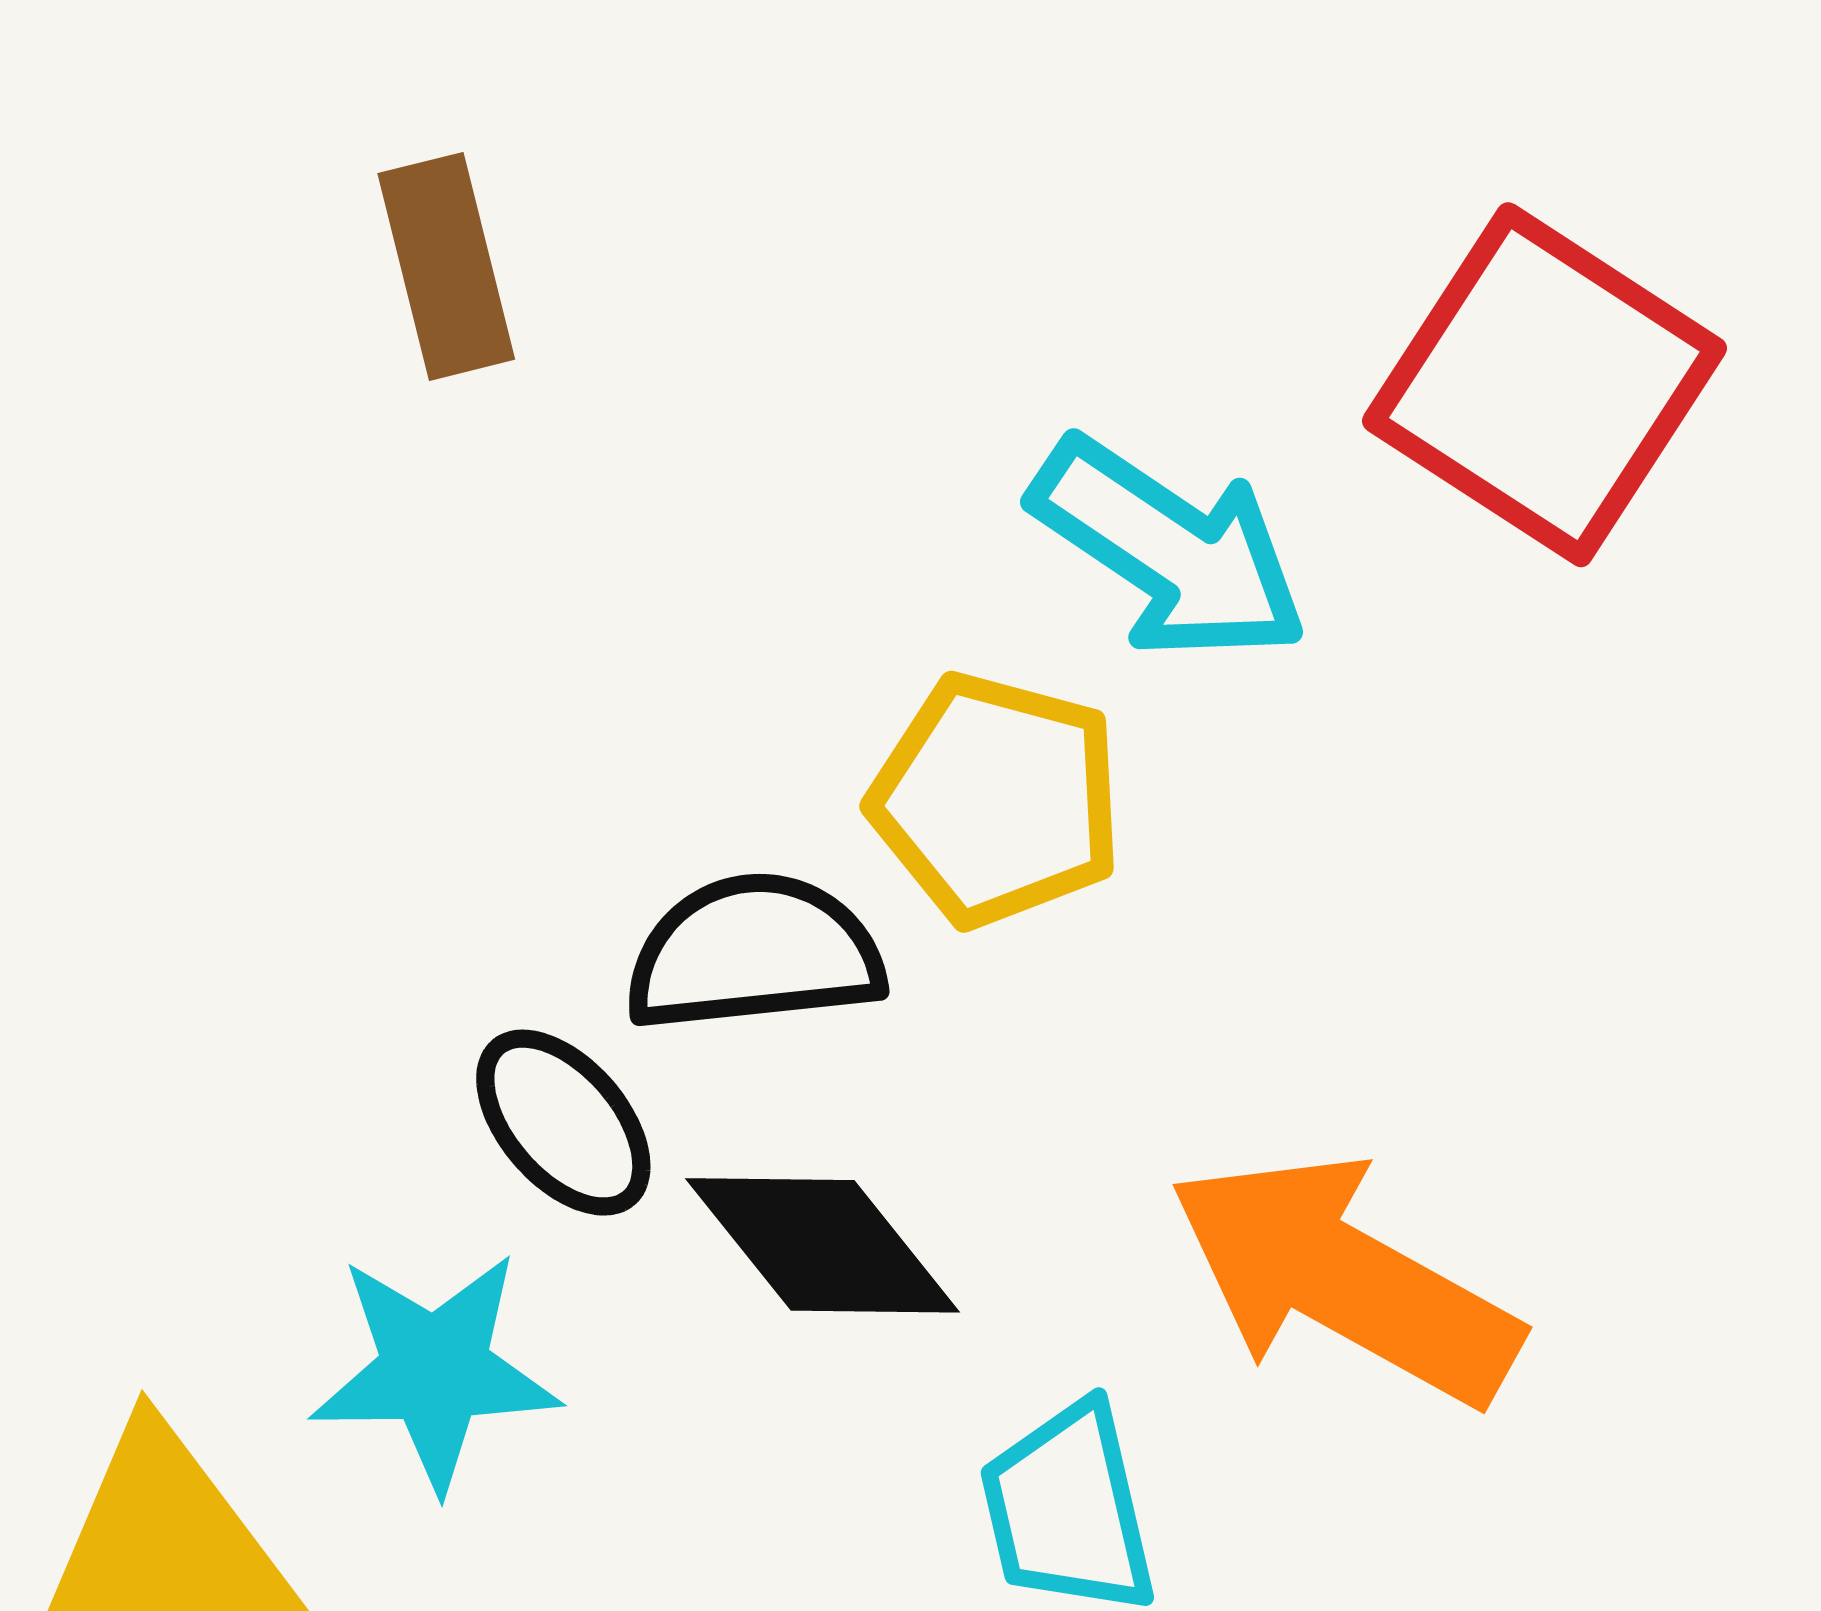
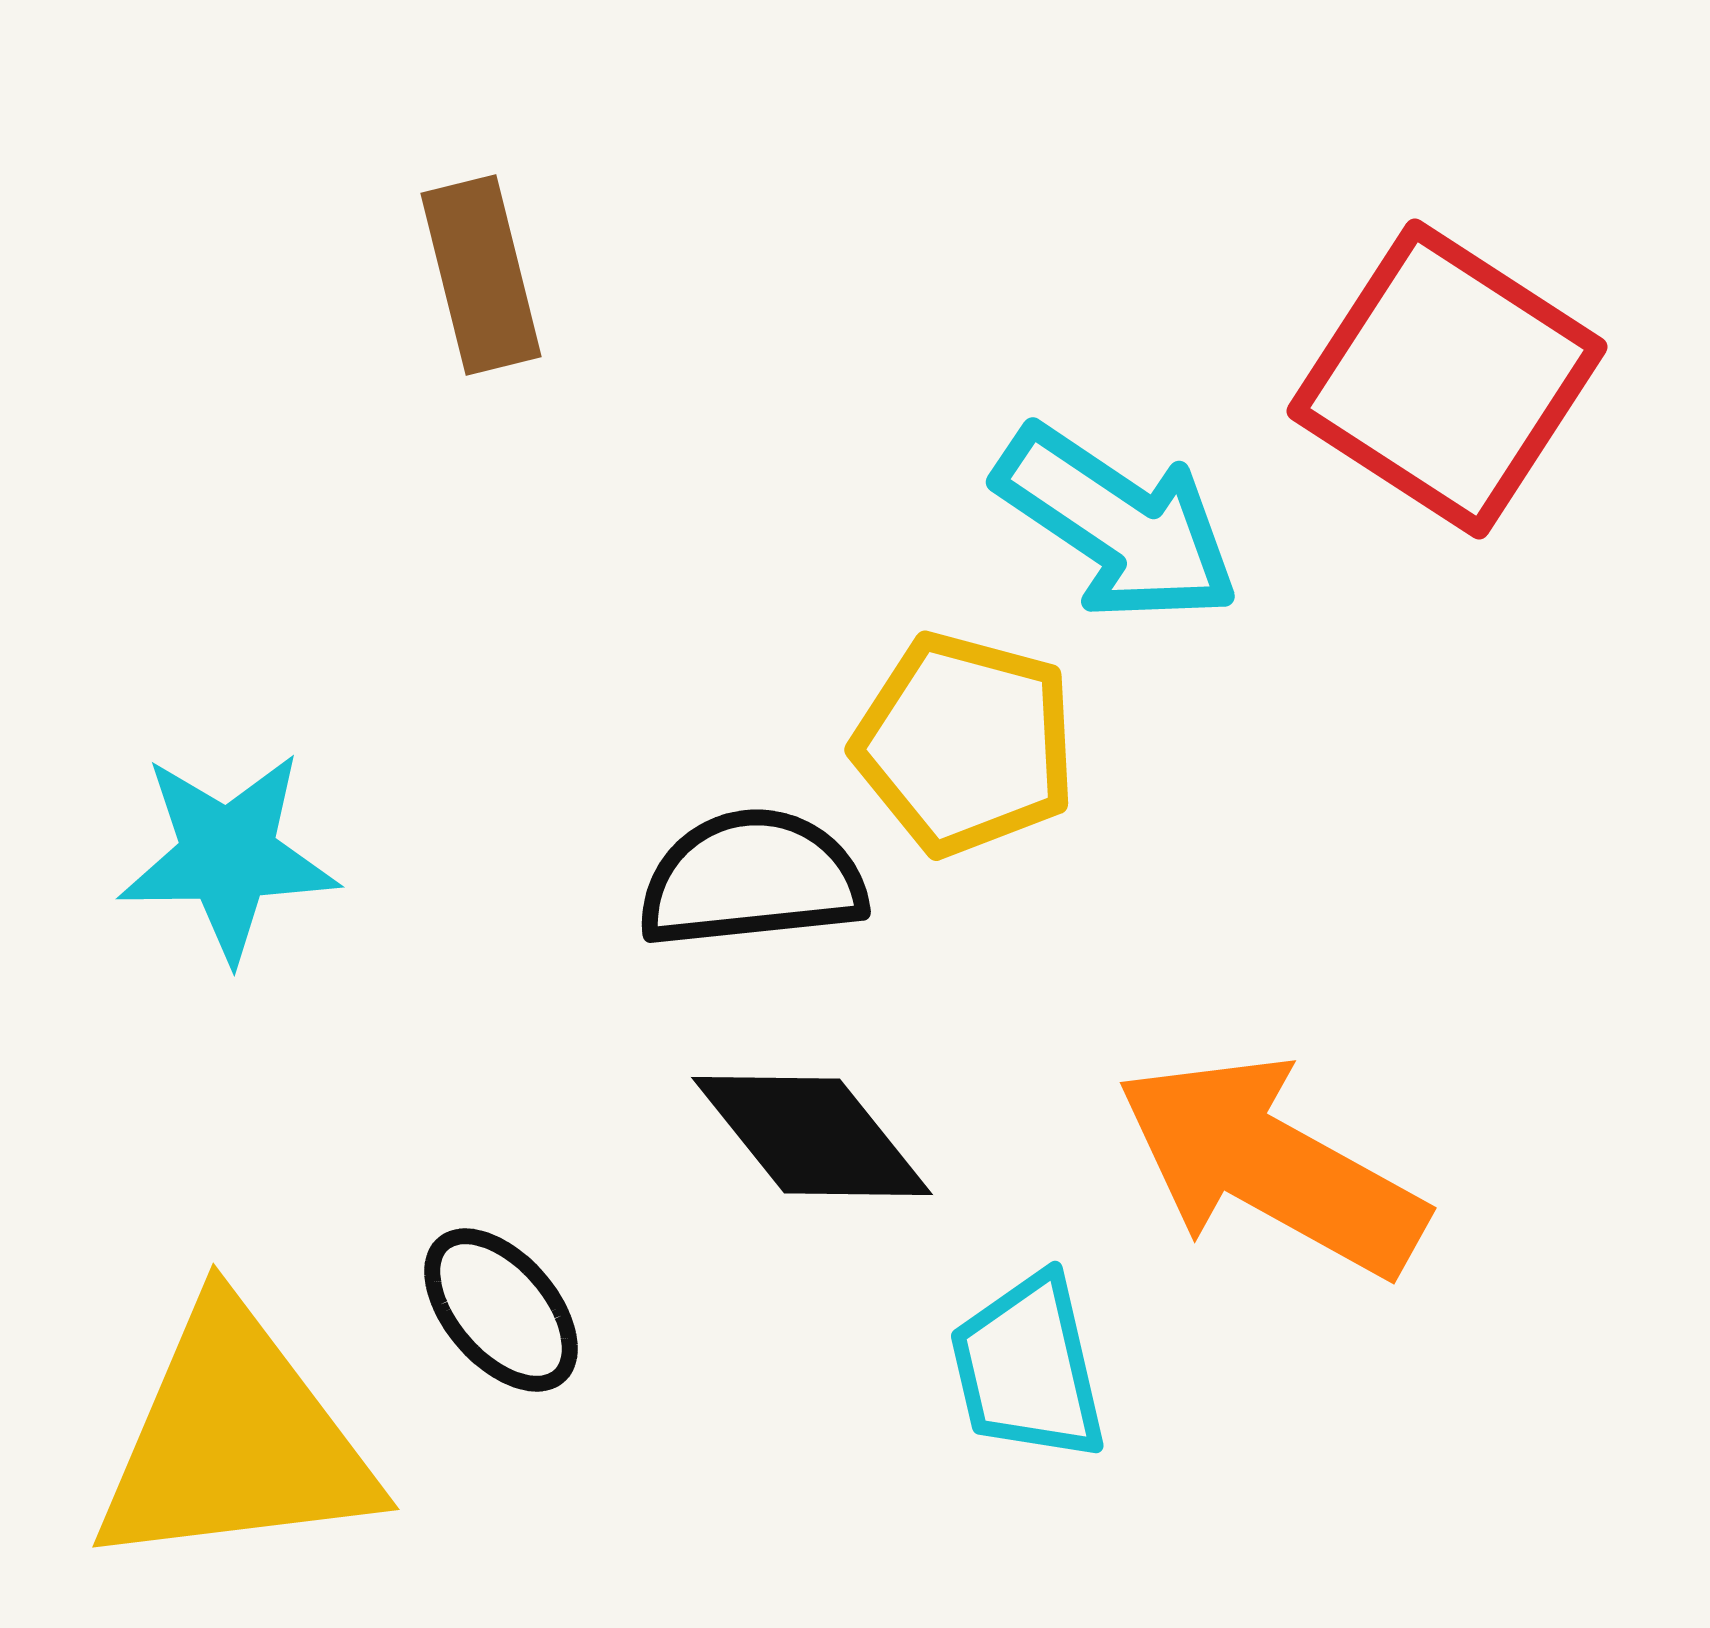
black ellipse: (563, 1123) -> (501, 1310), moved
cyan star: (435, 1370) -> (228, 856), moved

